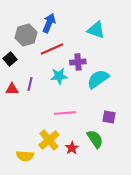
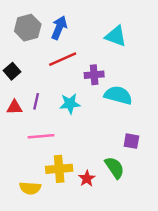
gray hexagon: (26, 35) -> (28, 28), moved
cyan star: (59, 76) -> (70, 104), moved
cyan semicircle: (98, 79) -> (118, 95), turned 50
pink line: (65, 113) -> (41, 136), moved
yellow cross: (49, 140) -> (59, 169), turned 35

